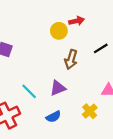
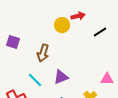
black line: (101, 48) -> (100, 32), moved
brown arrow: (71, 59) -> (43, 53), moved

